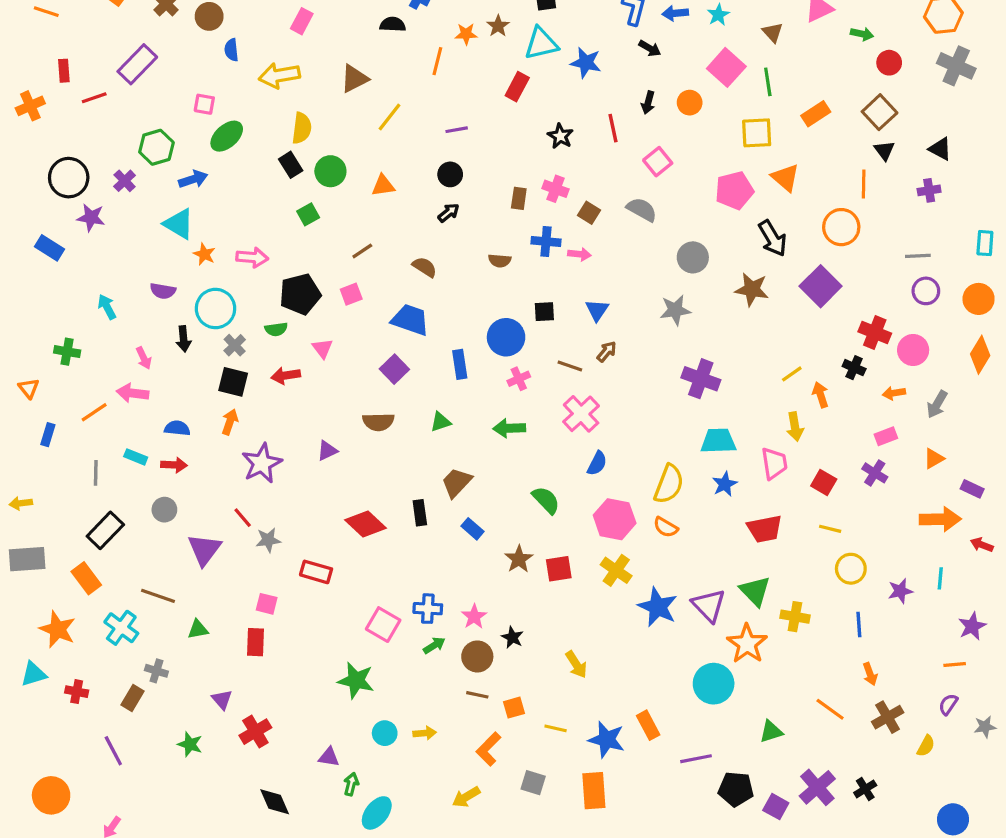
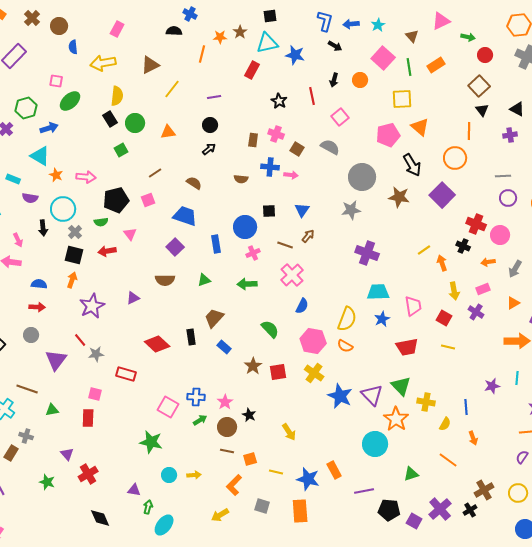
orange rectangle: (816, 114) -> (436, 65), moved
gray circle: (693, 257) -> (362, 177), size x1.4
yellow arrow: (795, 427) -> (454, 291), moved
cyan rectangle: (136, 457) -> (13, 179), moved
yellow circle: (851, 569) -> (518, 493), moved
brown cross: (888, 717) -> (484, 490), moved
yellow semicircle: (926, 746) -> (445, 424), moved

